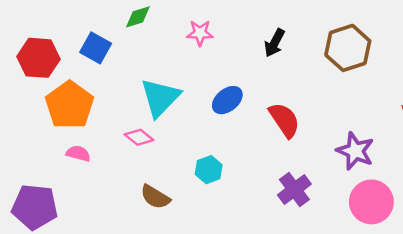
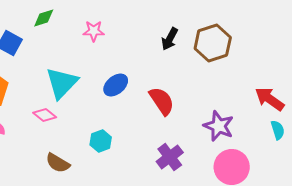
black arrow: (274, 43) -> (170, 39), moved

